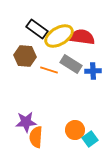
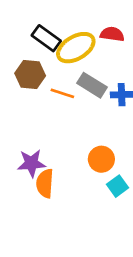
red semicircle: (82, 37) -> (112, 34), moved, size x0.7
orange circle: (75, 130) -> (101, 159), moved

